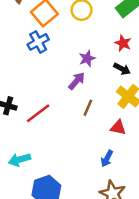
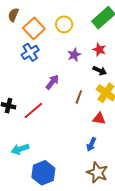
purple star: (87, 58) -> (74, 55), moved
purple arrow: (77, 81) -> (52, 82), moved
brown line: (88, 108) -> (79, 97), moved

